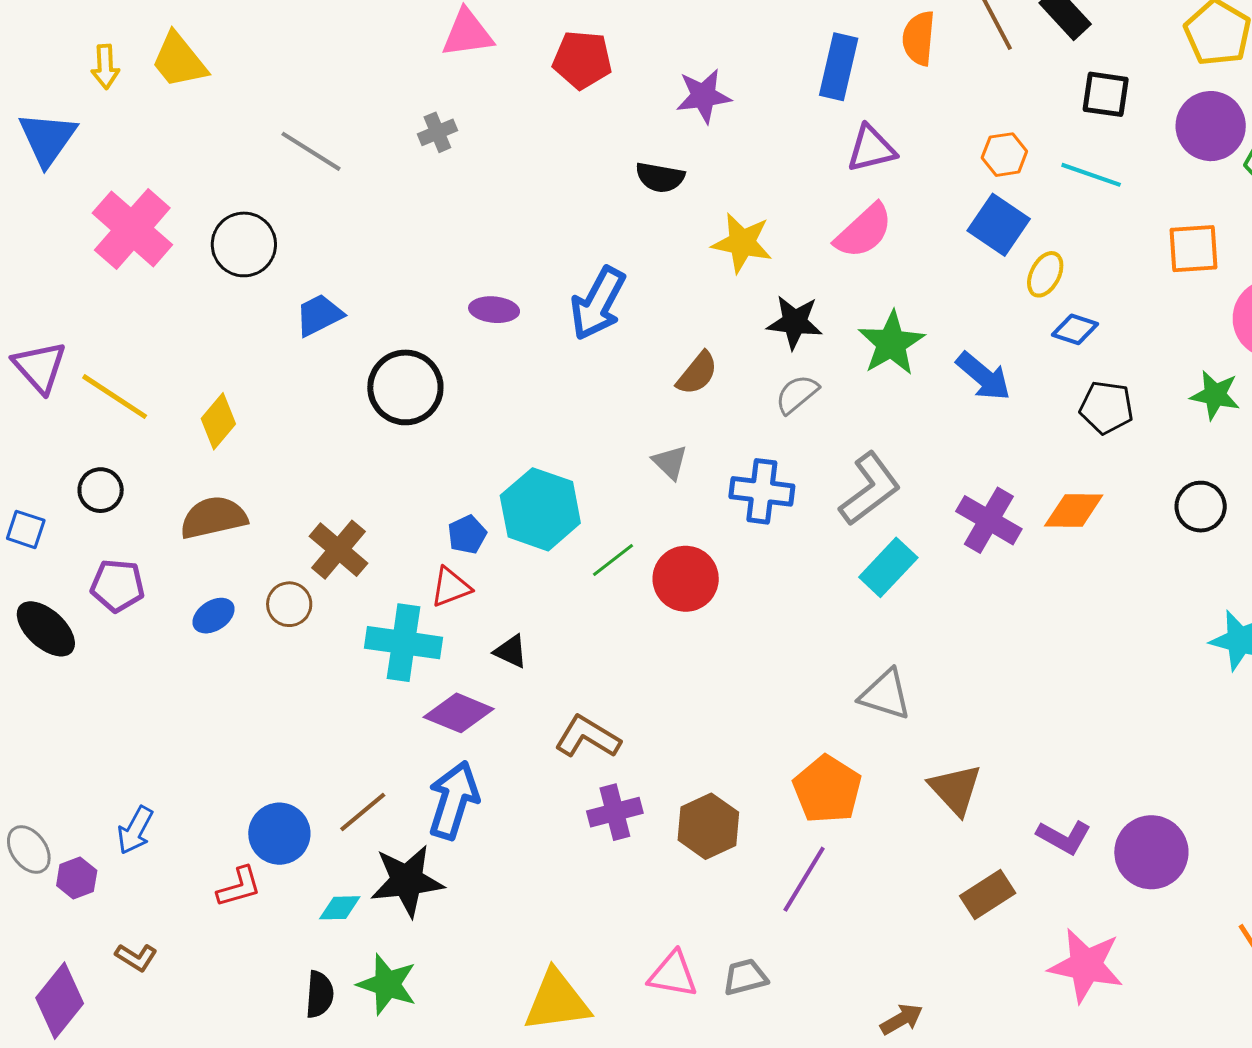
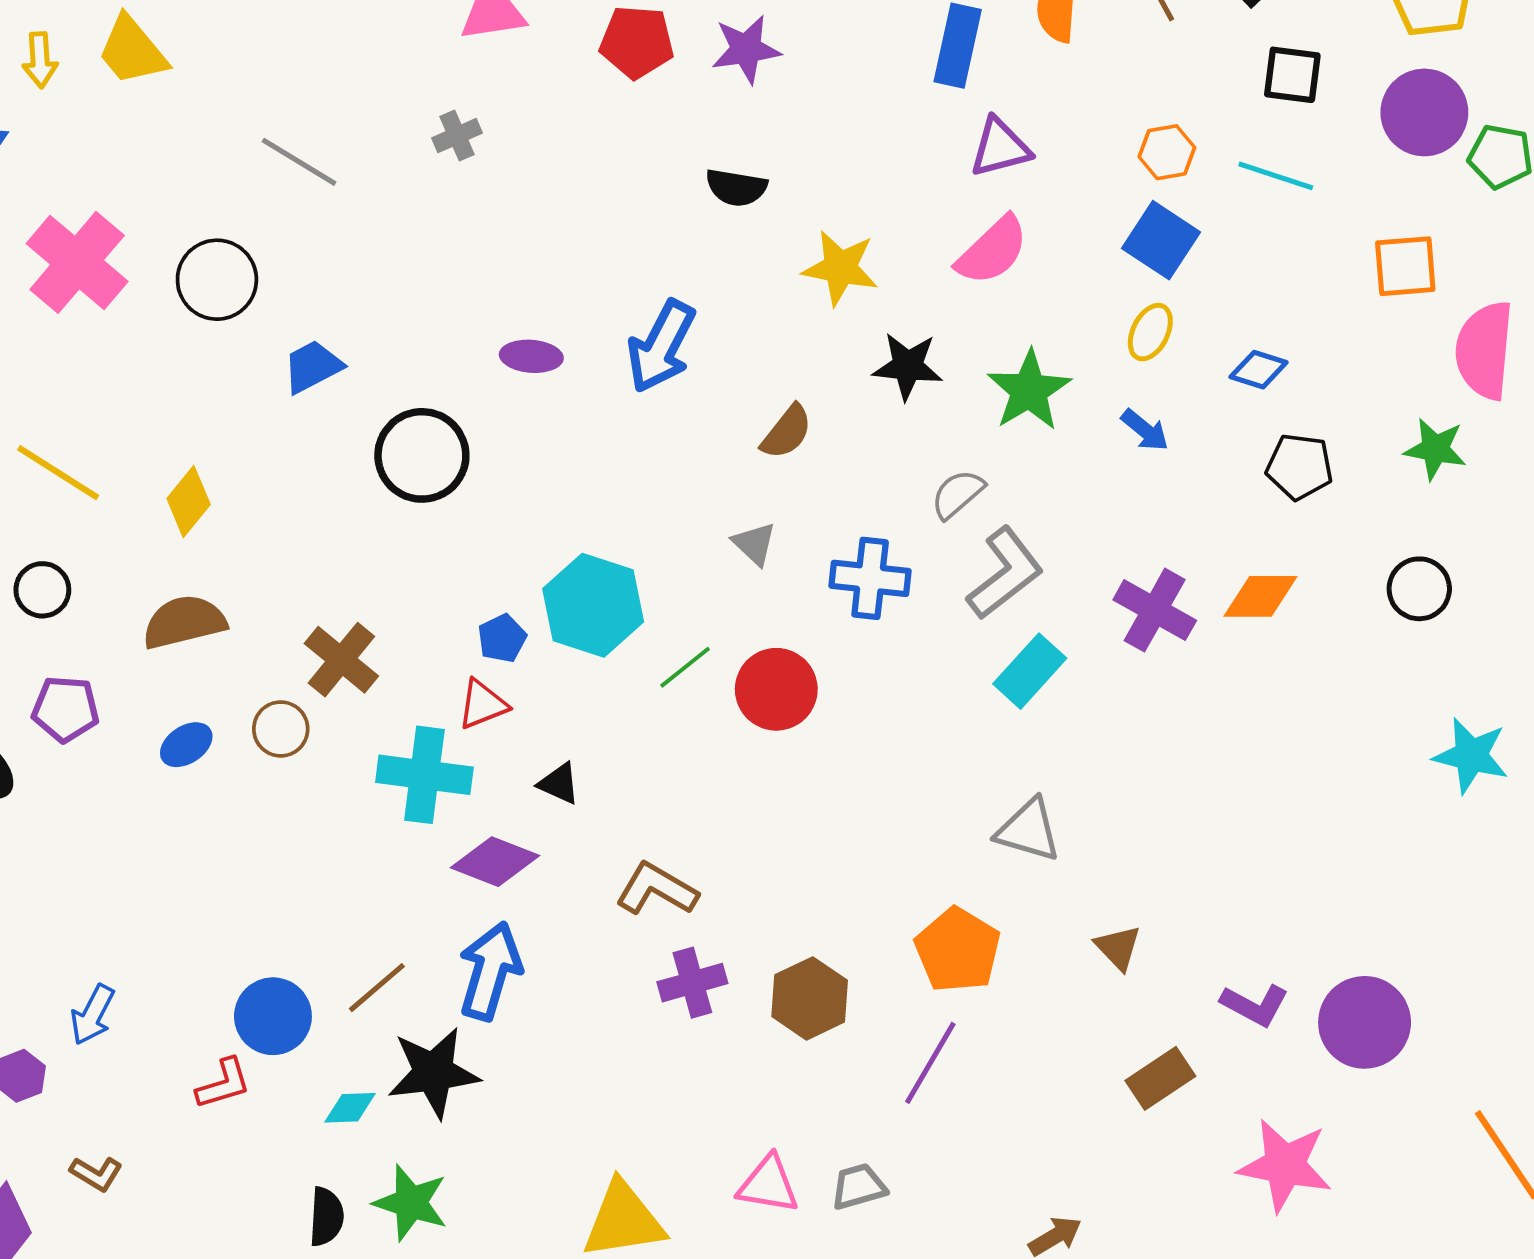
purple star: (703, 96) -> (746, 49), moved
yellow ellipse: (1045, 274) -> (1150, 332), moved
blue arrow: (983, 376) -> (1145, 430), size x0.7
gray semicircle: (797, 394) -> (957, 494), moved
brown triangle: (955, 789) -> (1118, 948), size x0.7

